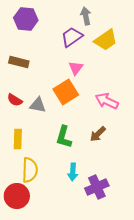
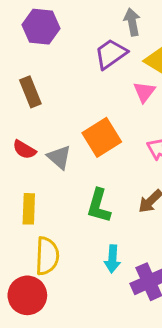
brown rectangle: (19, 62) -> (30, 92), turned 54
pink triangle: (76, 68) -> (144, 92), moved
gray triangle: (38, 105) -> (59, 157), turned 30

